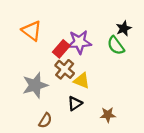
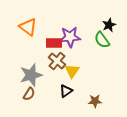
red rectangle: (61, 49) -> (54, 43), turned 49
yellow triangle: (82, 81) -> (72, 71), turned 42
brown semicircle: (45, 120) -> (29, 94), moved

